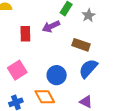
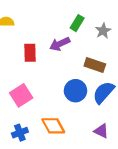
blue circle: (57, 75) -> (75, 91), moved

